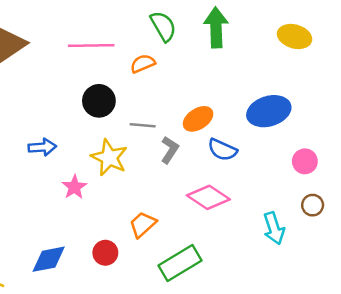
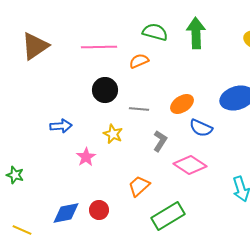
green semicircle: (163, 26) -> (155, 32), turned -45
gray L-shape: (170, 150) -> (160, 141), moved
yellow star: (109, 157) -> (113, 134), size x0.7
red circle: (105, 253) -> (99, 210), moved

